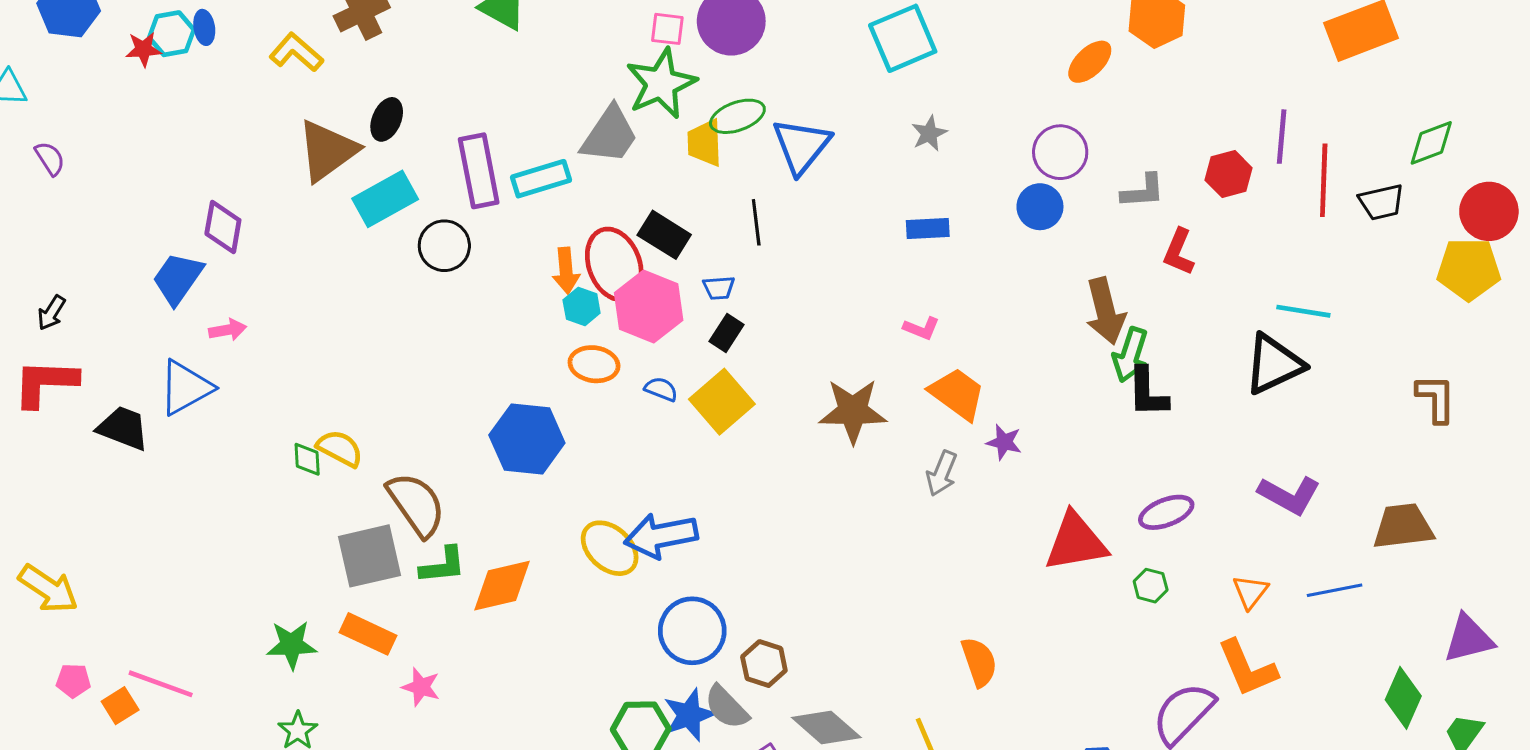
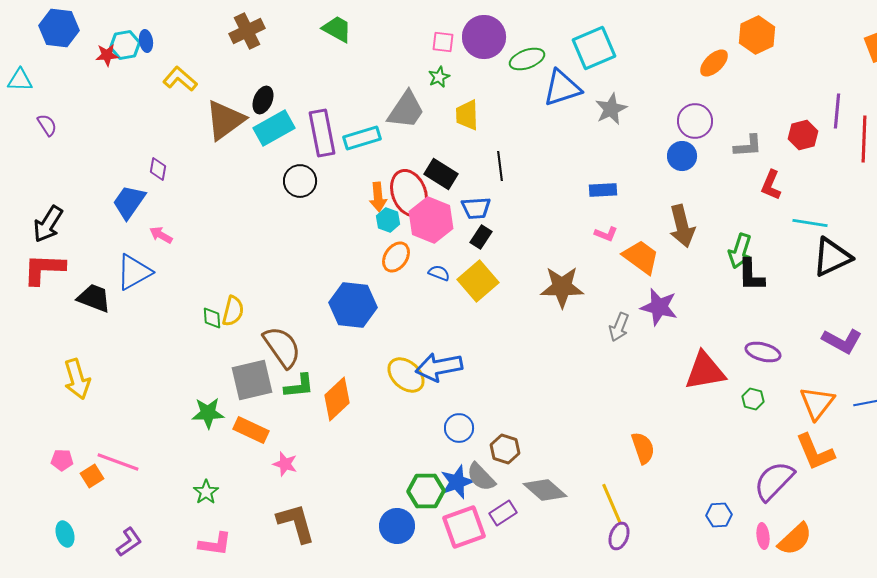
yellow L-shape: (296, 52) -> (180, 79), moved
green star: (661, 84) -> (439, 77), size x0.5
green ellipse: (737, 116) -> (527, 59), moved
gray star: (929, 133) -> (611, 109), size x1.4
blue triangle: (801, 146) -> (562, 88), moved, turned 33
cyan rectangle: (385, 199) -> (274, 128), moved
purple diamond: (223, 227) -> (158, 169), size x0.7
blue rectangle: (928, 229) -> (603, 190), moved
blue trapezoid: (719, 288) -> (476, 208), size x1.4
brown arrow: (1105, 311) -> (682, 226), moved
cyan line: (1303, 311) -> (810, 223), moved
black arrow: (51, 313) -> (48, 224), size x1.6
pink arrow: (228, 330) -> (161, 235), turned -140
orange ellipse: (594, 364) -> (396, 257), turned -64
orange trapezoid: (957, 394) -> (641, 257), moved
purple star: (1004, 442) -> (659, 307), size x1.6
yellow semicircle: (340, 448) -> (233, 311), turned 76
purple ellipse: (1166, 512) -> (763, 352), turned 36
orange diamond: (502, 586) -> (337, 399), turned -30
yellow arrow: (48, 589) -> (77, 379), moved, turned 39
orange triangle: (1250, 592) -> (817, 403), size x1.5
blue circle: (692, 631) -> (459, 428), size x0.7
green star: (292, 645) -> (208, 413), moved

